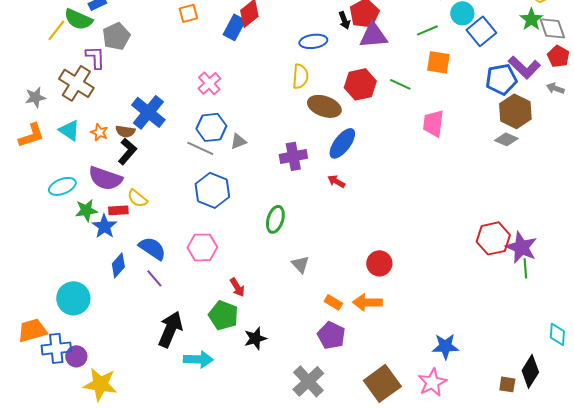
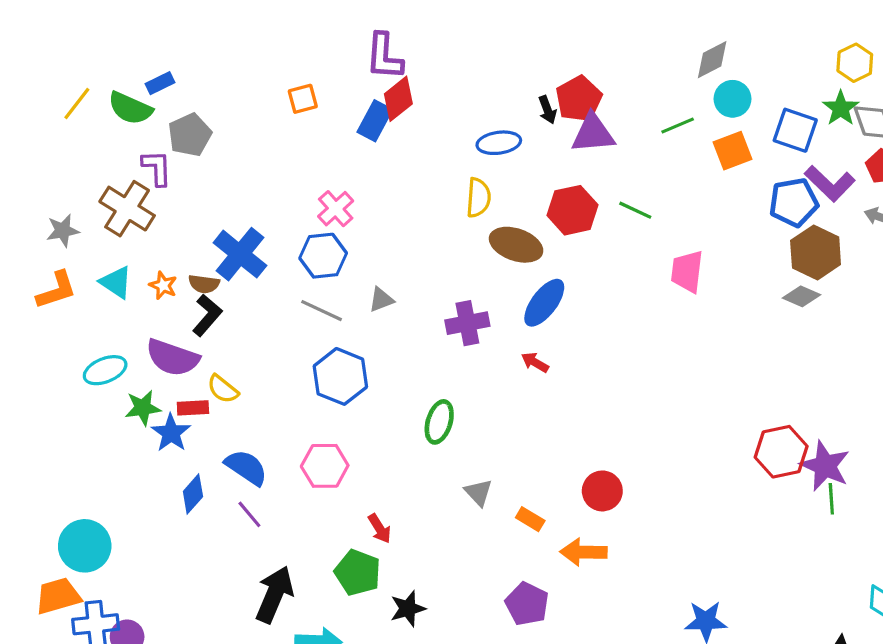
yellow line: (56, 30) -> (77, 104), moved
blue square: (481, 31) -> (795, 130), moved, turned -32
orange square: (438, 62) -> (732, 151), moved, turned -30
blue hexagon: (211, 127) -> (323, 256), moved
cyan circle: (73, 298) -> (85, 546), moved
orange rectangle: (333, 302) -> (530, 519), moved

